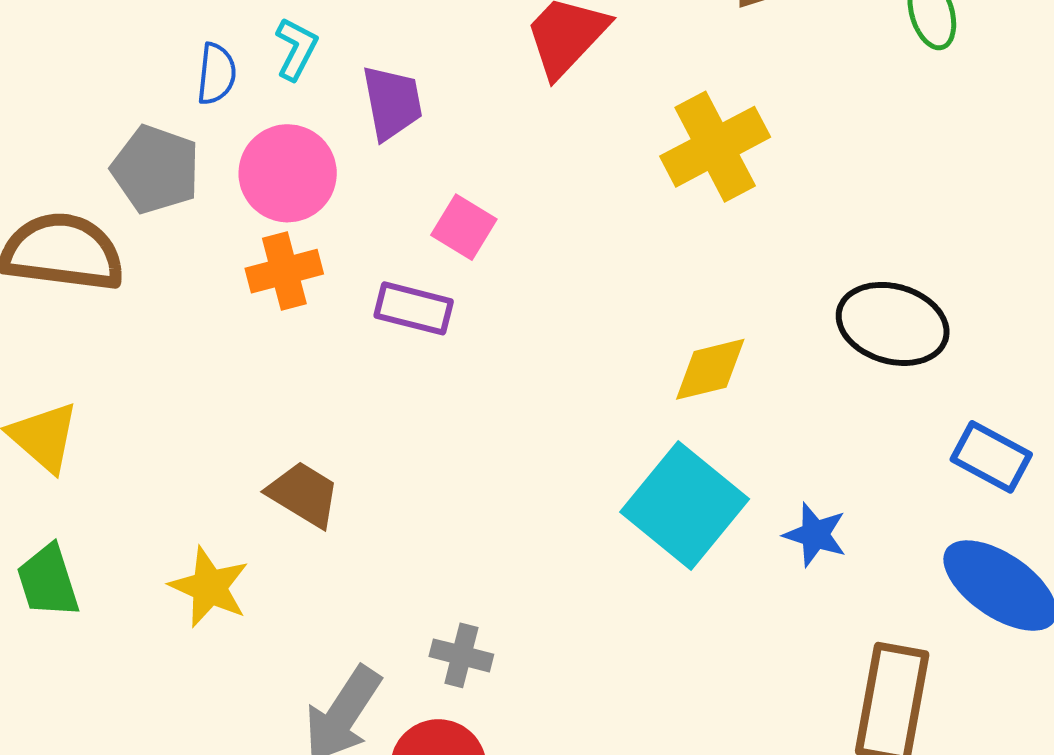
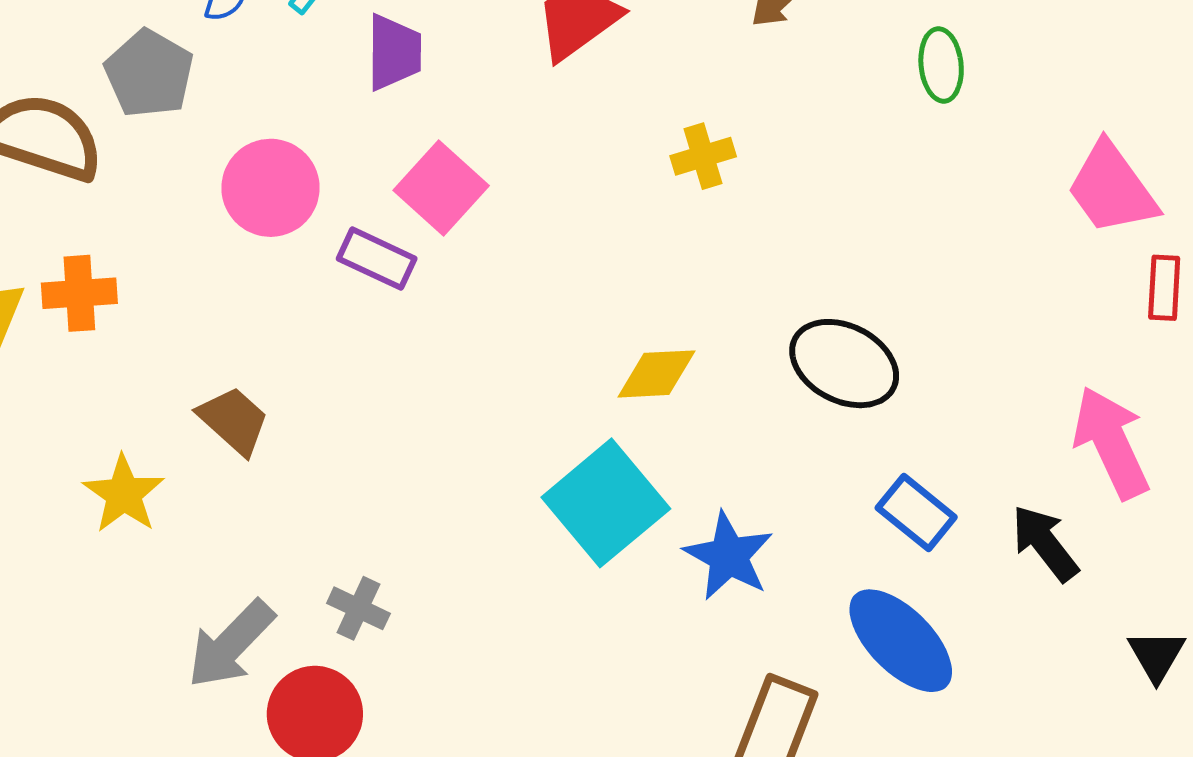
yellow cross: (715, 147) -> (703, 156), size x0.6
pink circle: (288, 173) -> (270, 188), moved
pink square: (464, 227) -> (441, 188), size x1.4
orange cross: (284, 271) -> (79, 293), moved
blue star: (815, 535) -> (729, 556), size x1.4

